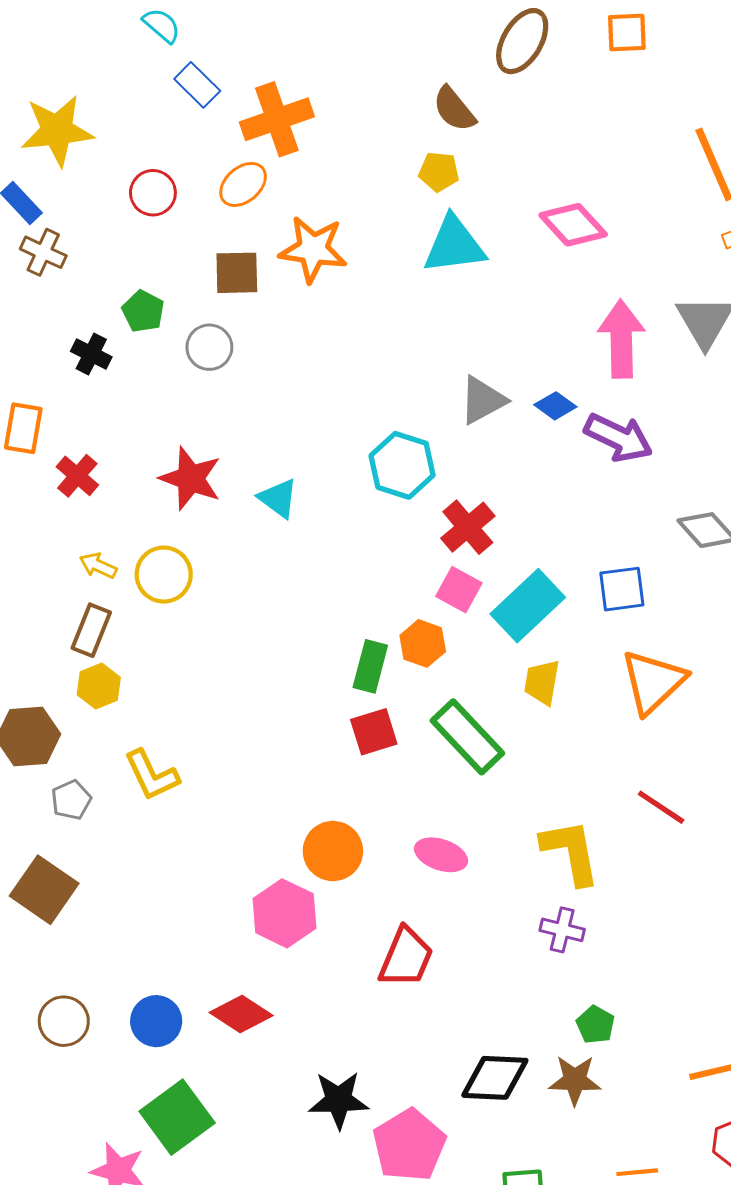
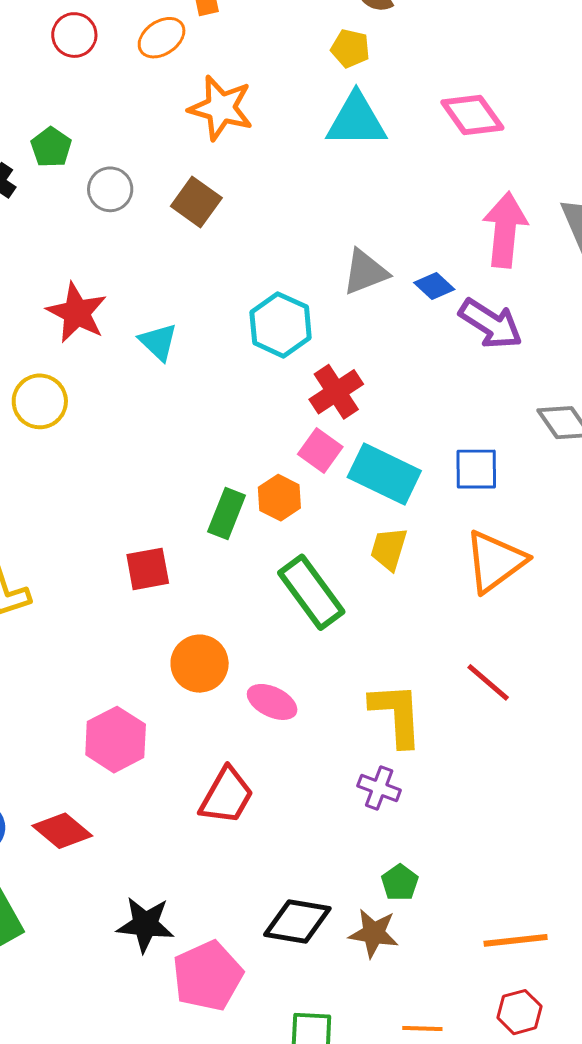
brown square: (237, 273) -> (196, 202), moved, turned 30
cyan rectangle: (528, 606) -> (384, 474), turned 62
red square: (374, 732) -> (148, 569), moved
orange circle: (333, 851) -> (200, 664), moved

